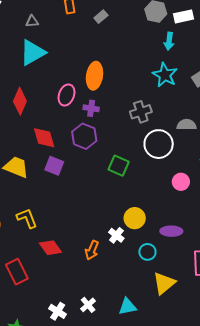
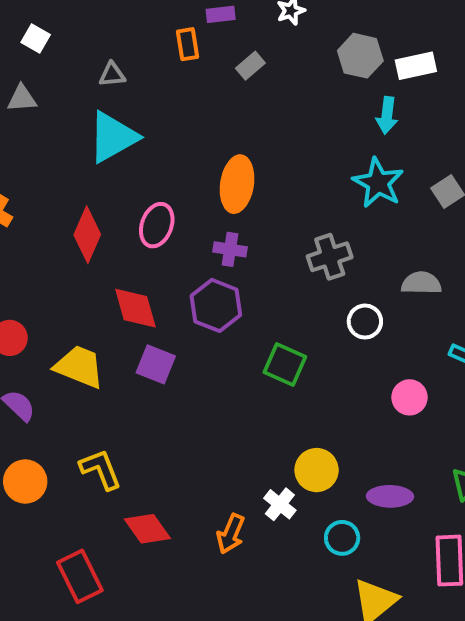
pink ellipse: (66, 95) -> (157, 225), moved
white circle: (159, 144) -> (365, 322), size x0.6

